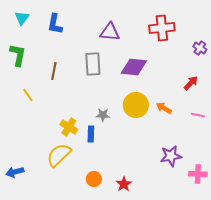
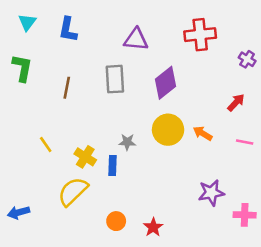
purple diamond: (134, 67) -> (166, 83), turned -44
yellow line: (28, 95) -> (46, 145), moved

